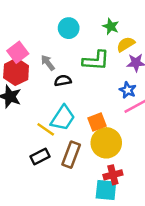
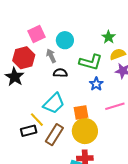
cyan circle: (69, 28) -> (65, 40), moved
pink square: (18, 52) -> (36, 34), moved
blue star: (128, 90) -> (96, 84), moved
yellow line: (46, 129) -> (37, 120), moved

